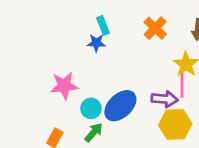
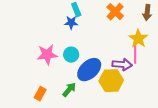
cyan circle: (91, 108) -> (71, 55), moved
yellow hexagon: (175, 124) -> (111, 81), moved

